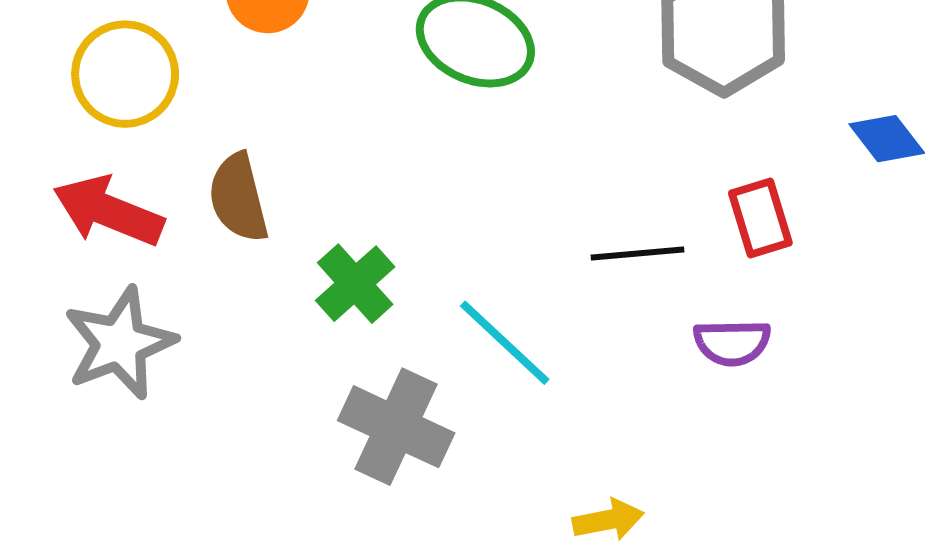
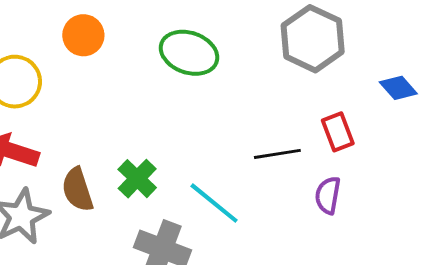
brown semicircle: (238, 198) -> (77, 190), moved
purple semicircle: (732, 343) -> (328, 195), turned 105

